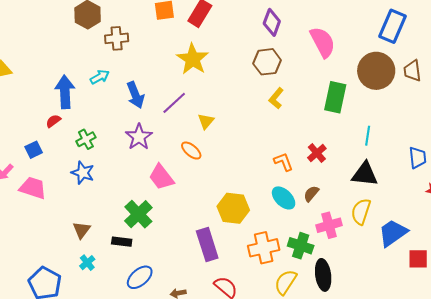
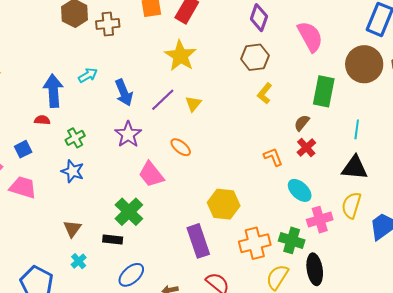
brown cross: (117, 38) -> (108, 24), moved
red semicircle: (53, 121) -> (42, 120), turned 42
yellow triangle: (206, 121) -> (193, 104), moved
brown semicircle: (311, 194) -> (302, 123), moved
cyan ellipse: (284, 198) -> (300, 190), moved

